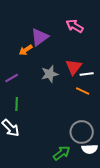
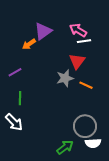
pink arrow: (75, 26) -> (78, 30), moved
gray star: (50, 74) -> (65, 78), moved
white line: (87, 74) -> (84, 41), moved

